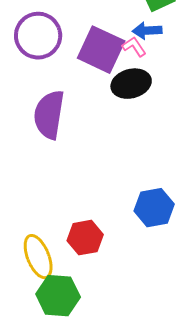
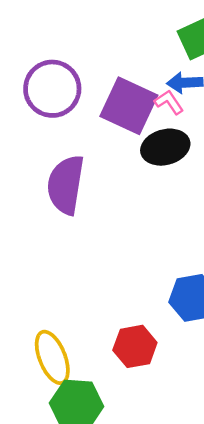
red hexagon: (85, 238) -> (135, 346), moved

